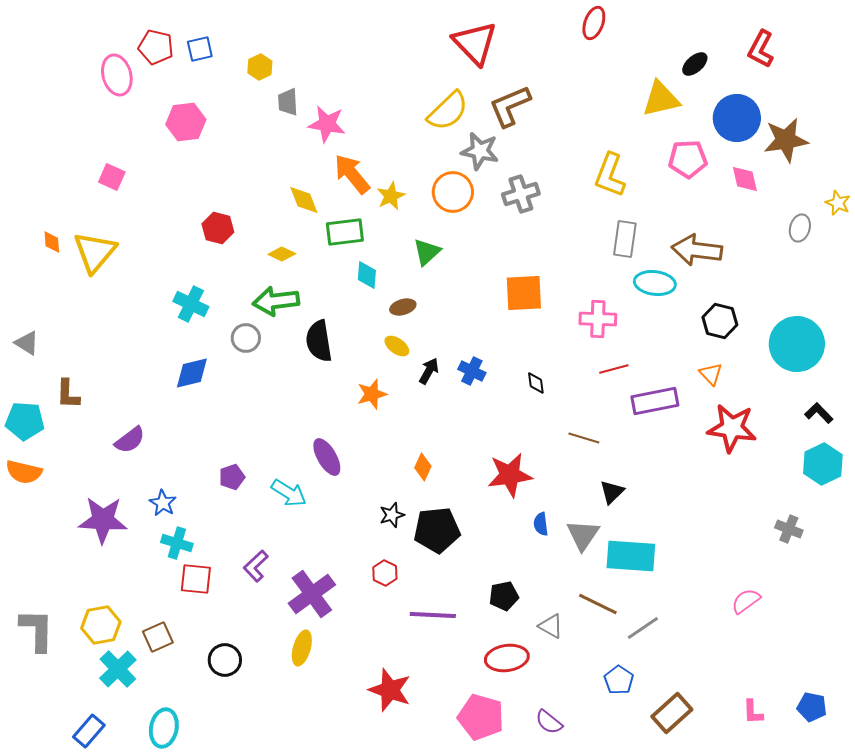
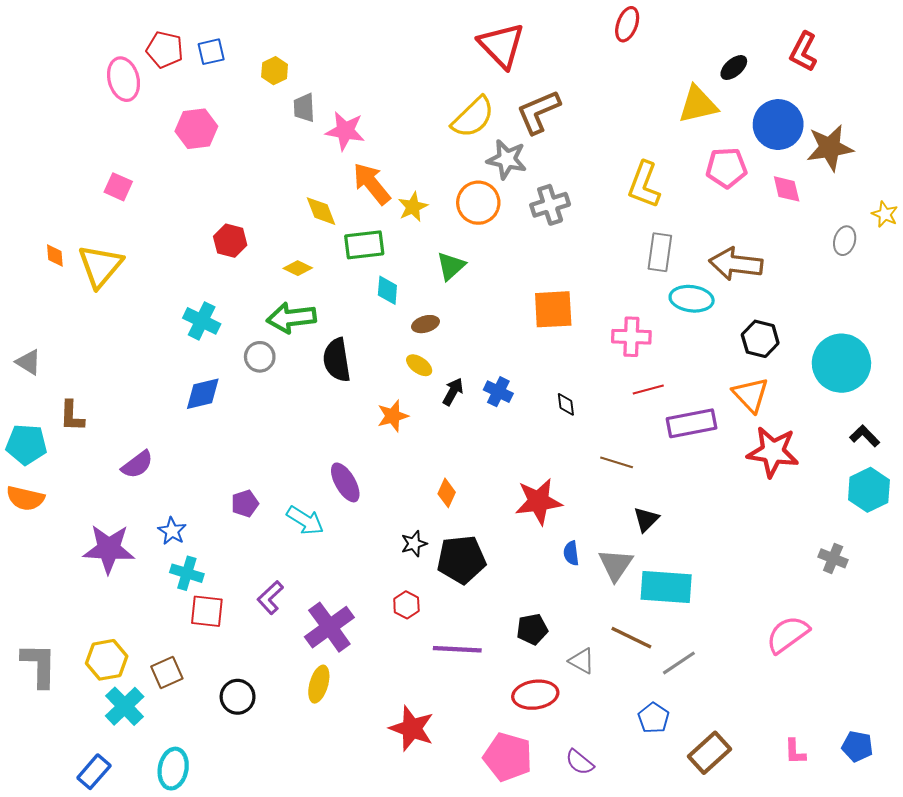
orange triangle: (711, 374) -> (751, 395), size x1.5
pink semicircle: (746, 601) -> (788, 634), size x1.4

